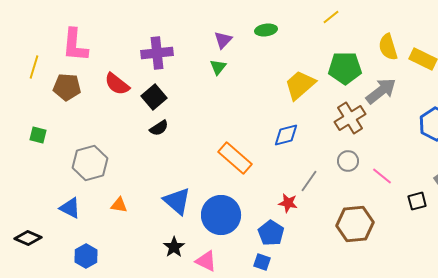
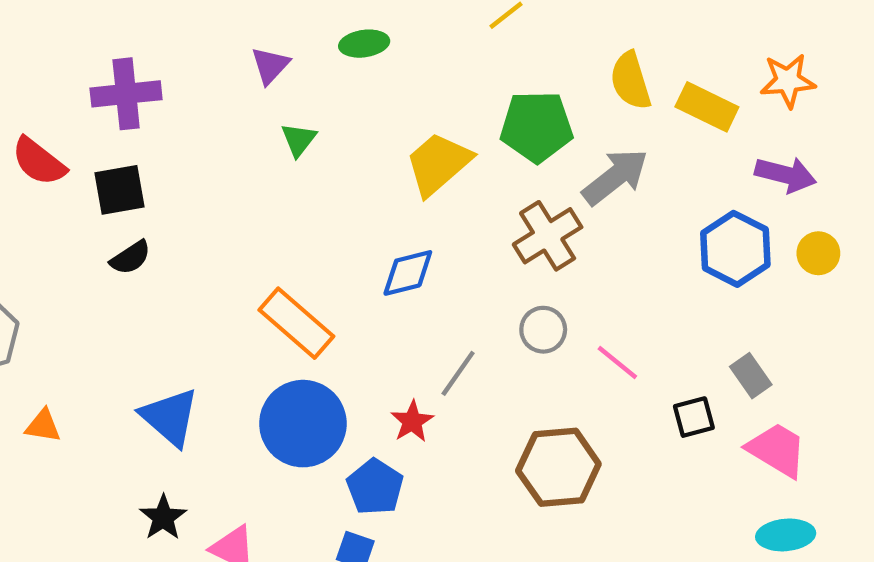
green triangle: (218, 67) -> (299, 140), moved
black square: (154, 97) -> (119, 190), turned 30
red star: (288, 203) -> (412, 421), turned 30
blue circle: (221, 215) -> (303, 424), moved

